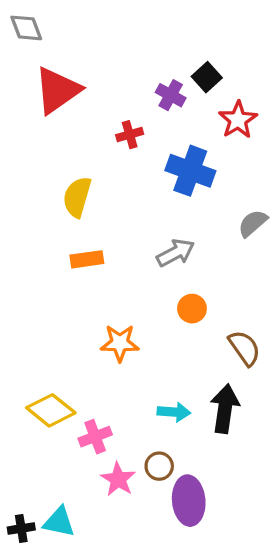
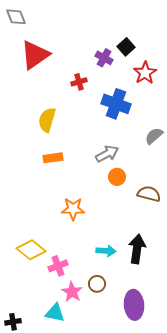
orange circle: (192, 309) -> (117, 177), moved
brown semicircle: (245, 348) -> (149, 194), moved, turned -40
purple ellipse: (189, 501) -> (134, 305), moved
cyan triangle: (59, 522) -> (55, 313), moved

